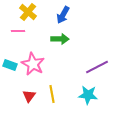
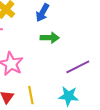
green arrow: (60, 39) -> (50, 38), moved

